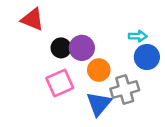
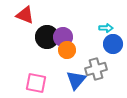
black circle: (61, 48) -> (47, 37), size x1.5
orange circle: (99, 70) -> (67, 50), moved
pink square: (60, 83) -> (36, 83), moved, turned 35

